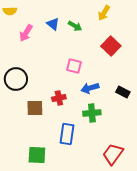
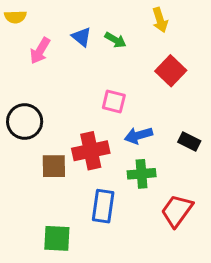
yellow arrow: (104, 13) -> (160, 20), turned -49
red cross: (59, 98) -> (91, 151), size x1.6
red trapezoid: (113, 154) -> (177, 211), moved

